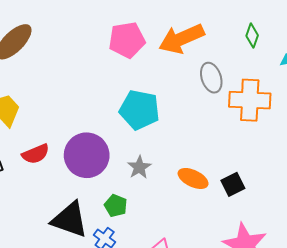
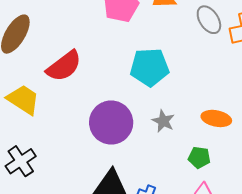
red semicircle: (36, 154) -> (64, 66), moved, size x1.4
green pentagon: (116, 206) -> (199, 157), moved

